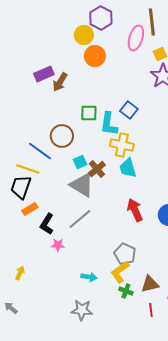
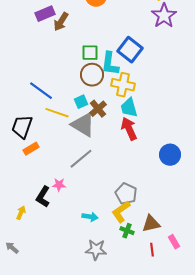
blue square: (129, 110) -> (130, 50), size x1.4
brown circle: (62, 136) -> (92, 75), moved
yellow line: (28, 169) -> (57, 113), moved
red arrow: (135, 210) -> (129, 129), moved
black L-shape: (47, 224) -> (43, 197), moved
gray star: (82, 310) -> (96, 250), moved

